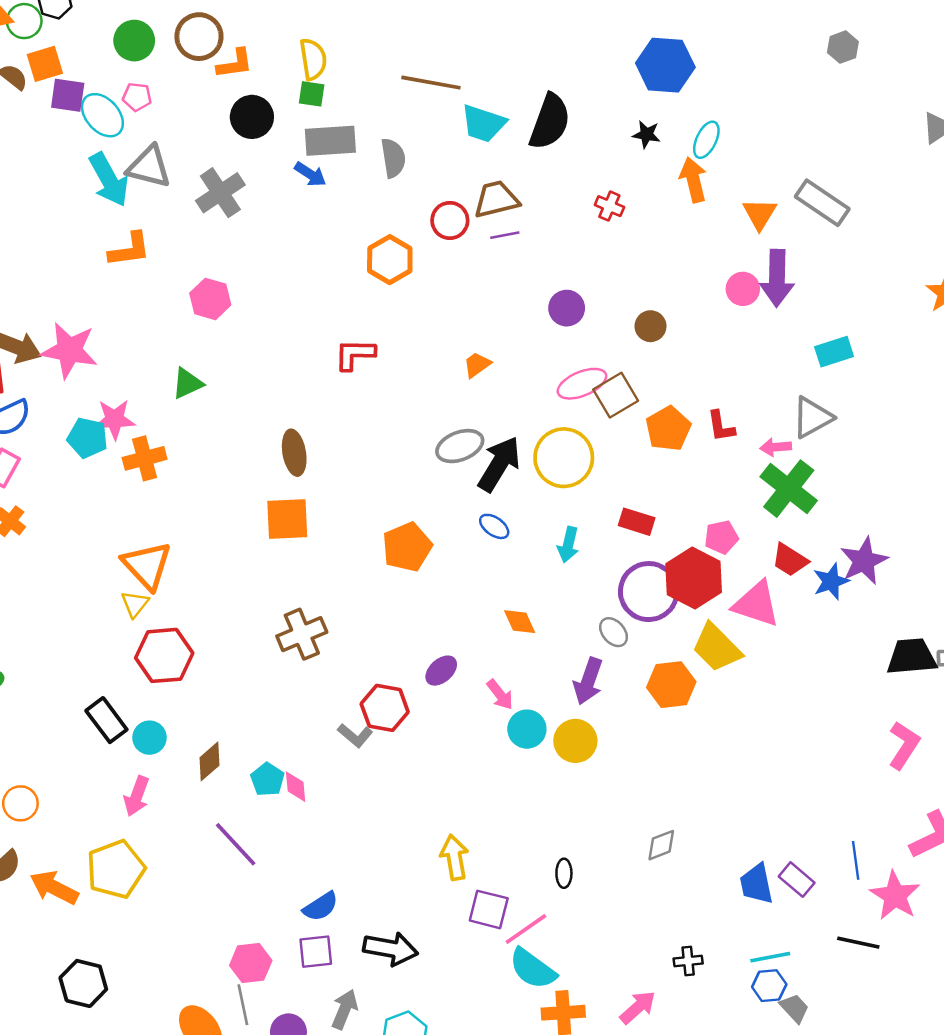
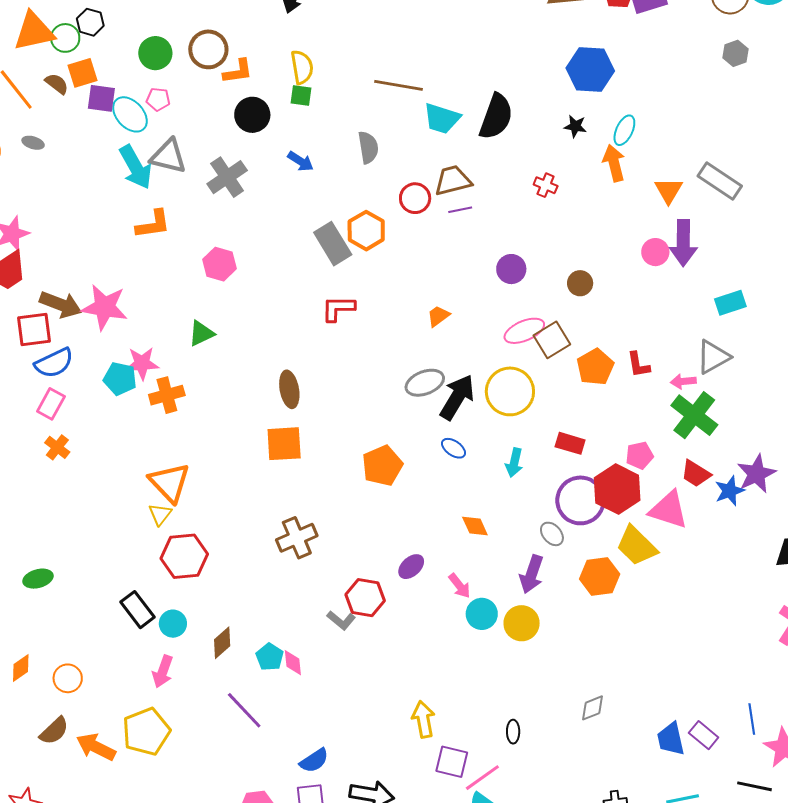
gray rectangle: (330, 141) -> (333, 244), moved, turned 63

